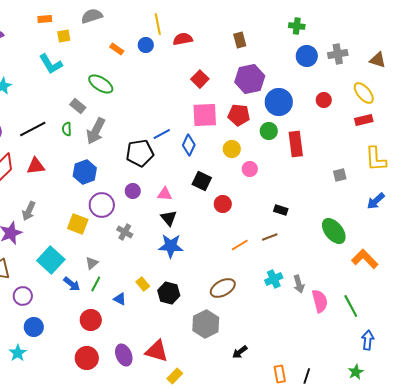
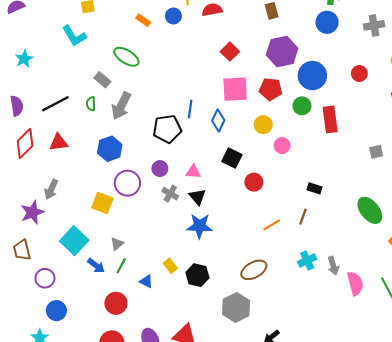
blue circle: (307, 56) -> (327, 22), moved
blue line: (162, 134) -> (190, 109), turned -54
gray cross: (125, 232) -> (170, 194), moved
brown line: (270, 237) -> (303, 217), turned -49

